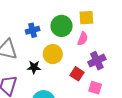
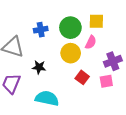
yellow circle: (53, 54) -> (71, 53), moved
purple cross: (97, 61) -> (113, 61), moved
pink square: (95, 88) -> (106, 81), moved, turned -32

